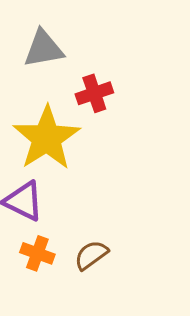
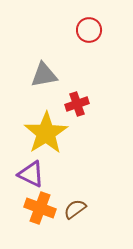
orange cross: (37, 253) -> (40, 208), size x1.4

